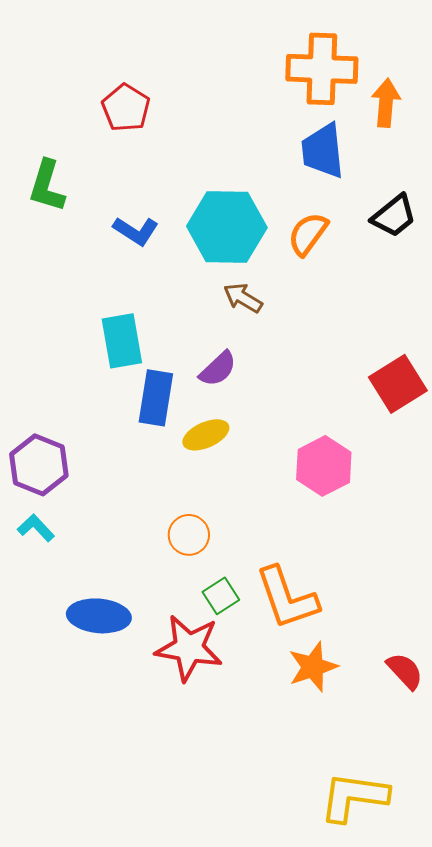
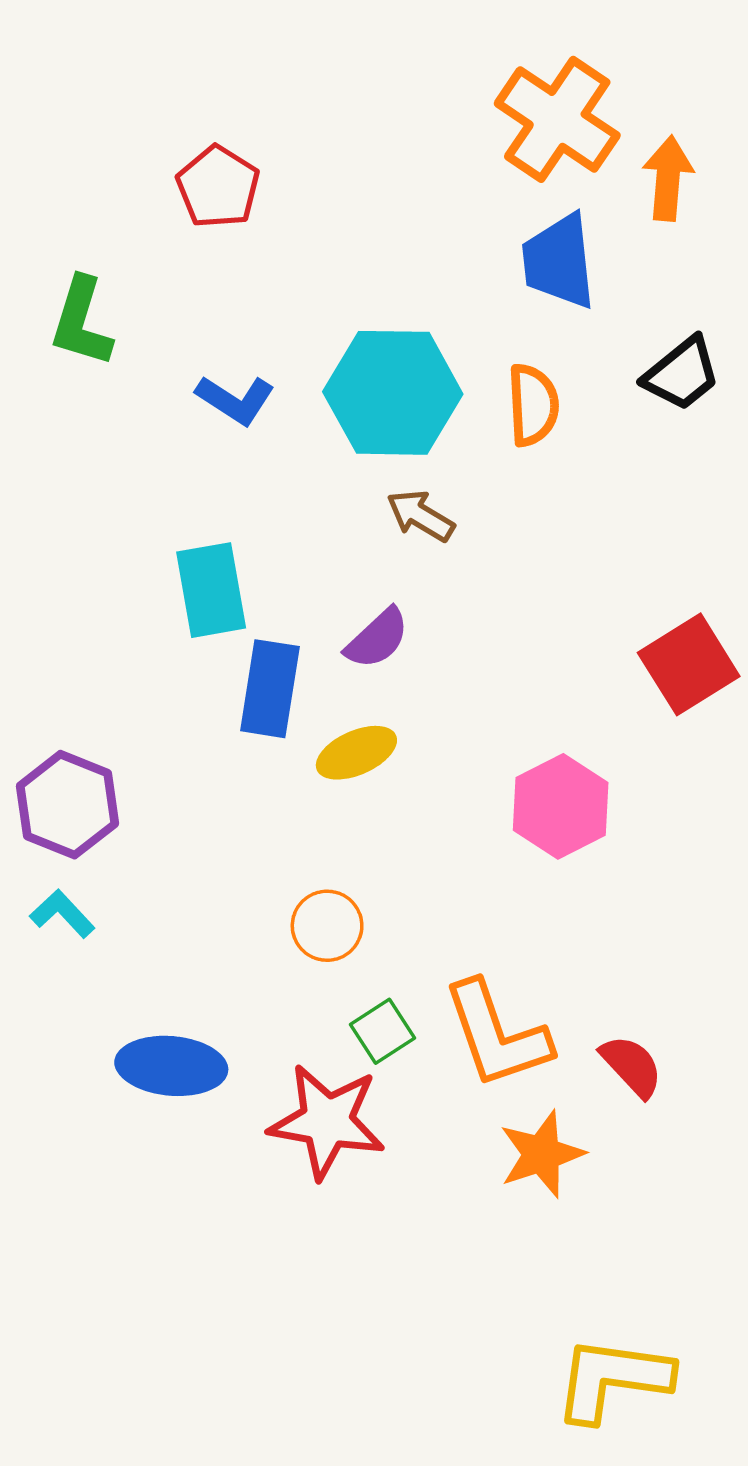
orange cross: (322, 69) -> (557, 119), turned 32
orange semicircle: (308, 234) -> (533, 405), turned 141
red semicircle: (405, 671) -> (632, 1066), moved

